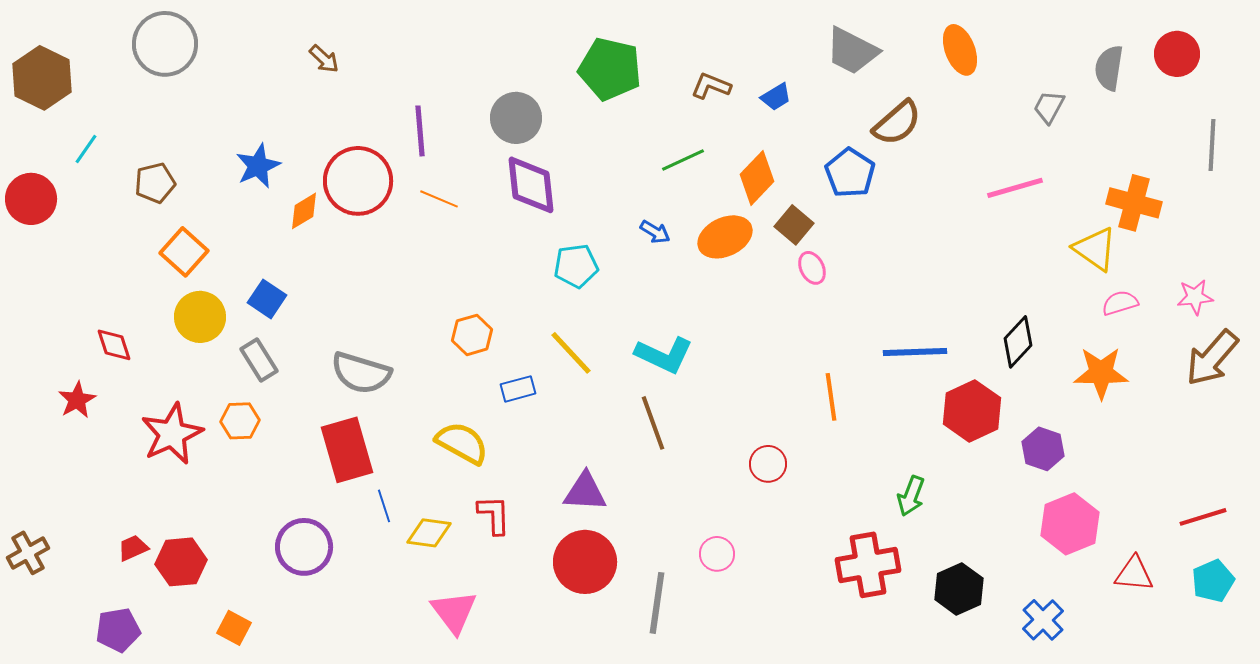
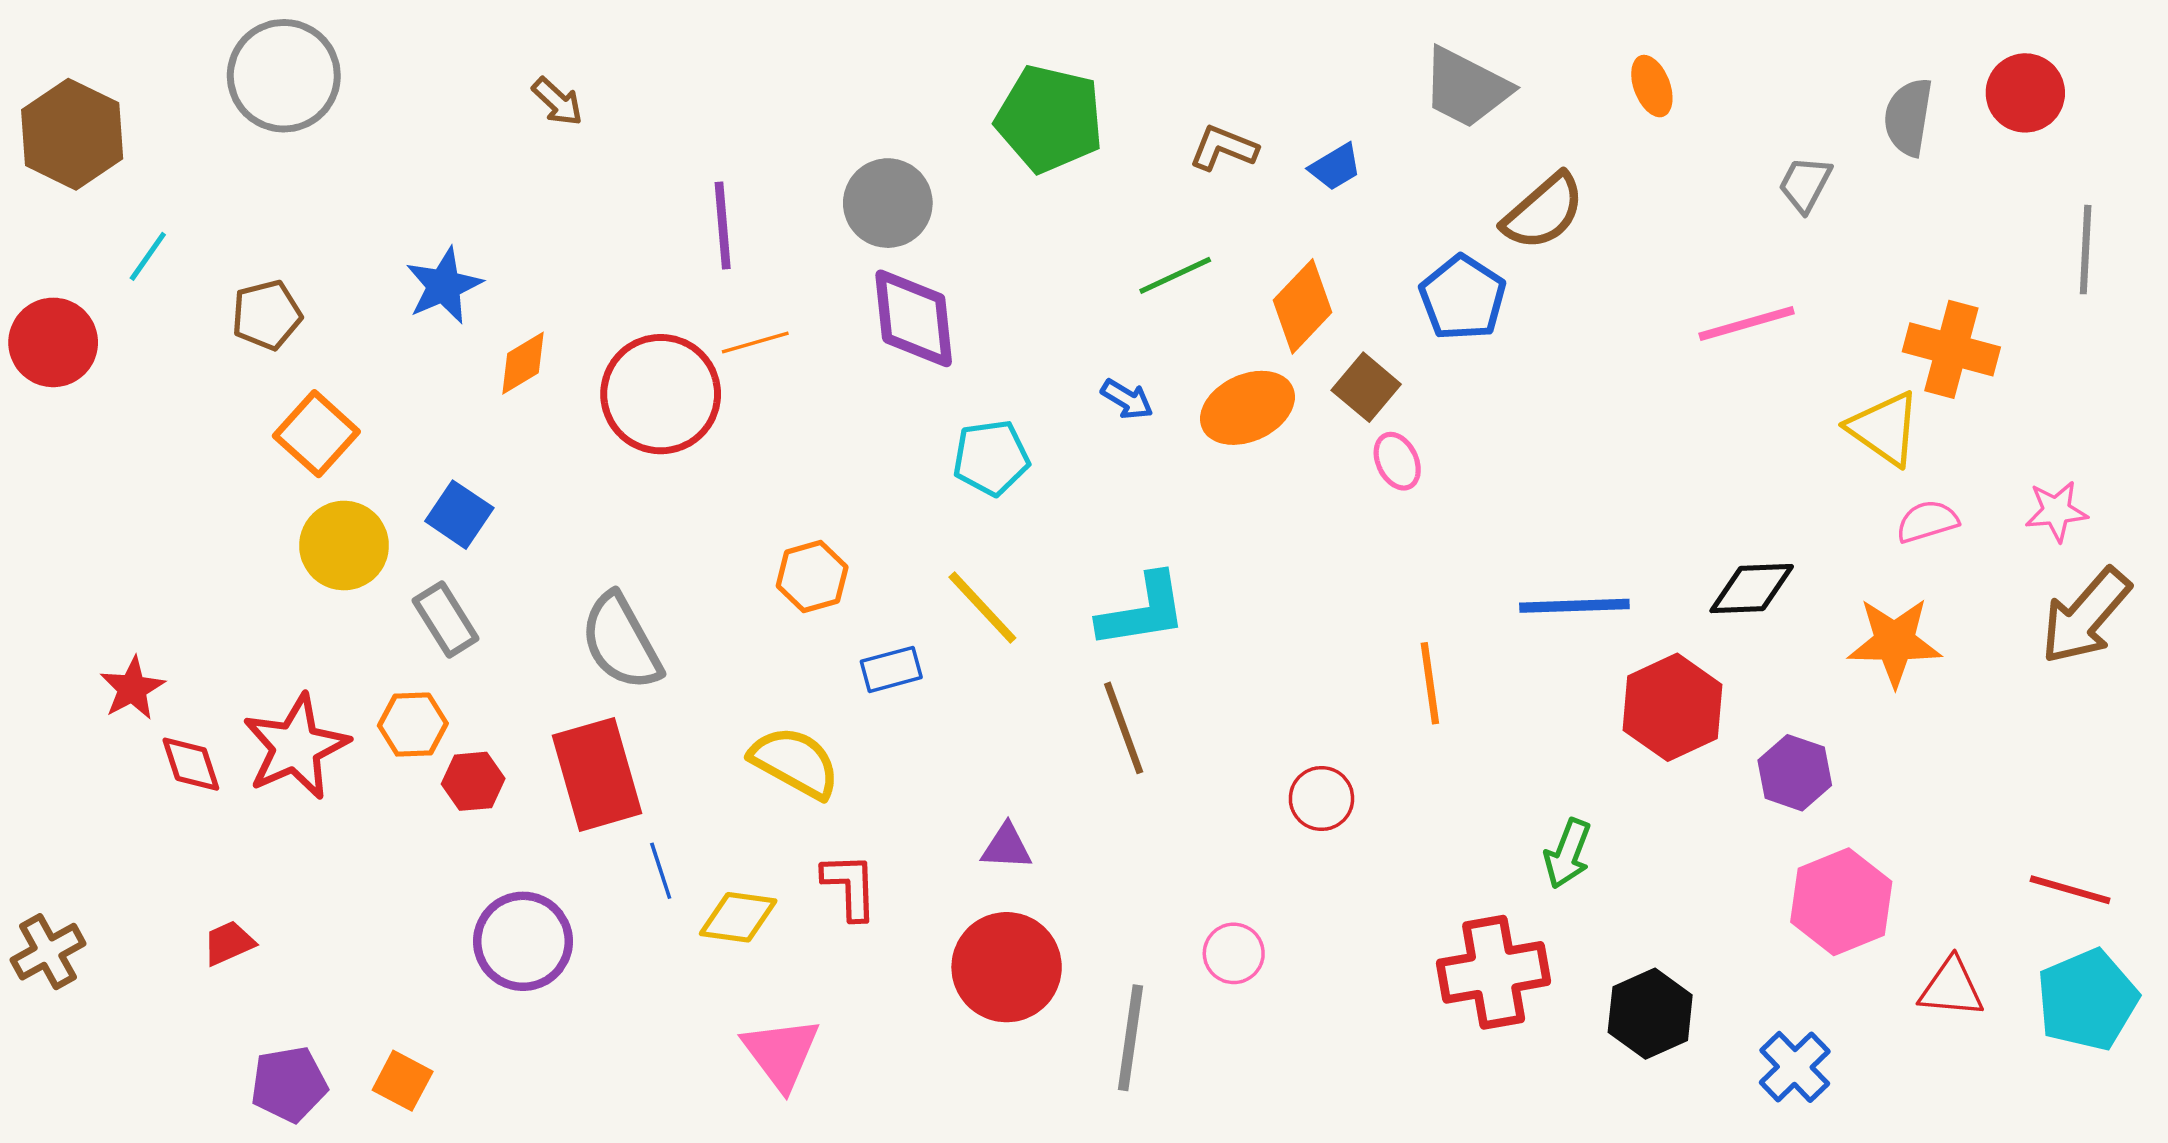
orange ellipse: (960, 50) -> (1652, 86), size x0.7
red circle: (358, 181) -> (661, 394), moved
orange line: (439, 199) -> (755, 342), turned -39
black diamond: (1018, 342) -> (1752, 589), turned 45
red diamond: (114, 345) -> (191, 764), moved
cyan L-shape: (664, 355) -> (1143, 611), turned -34
gray semicircle: (361, 373) -> (621, 642), turned 44
purple triangle: (585, 492) -> (1007, 847), size x0.7
red line: (1203, 517) -> (2070, 890), turned 33
red hexagon: (181, 562) -> (473, 781), moved, size x0.7
cyan pentagon: (1213, 581) -> (2087, 1000), size x1.4
purple pentagon: (118, 630) -> (289, 1084), moved

